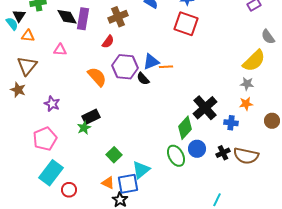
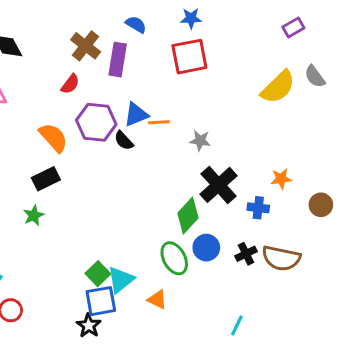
brown cross: (118, 17) -> (86, 46), turned -30
purple rectangle: (83, 19) -> (118, 60), moved
red square: (186, 24) -> (189, 57), turned -30
yellow semicircle: (254, 61) -> (278, 87), moved
gray star: (247, 84) -> (200, 141), moved
black rectangle: (91, 117) -> (46, 179), moved
green square: (114, 155) -> (98, 274), moved
orange triangle: (108, 183) -> (157, 300), moved

